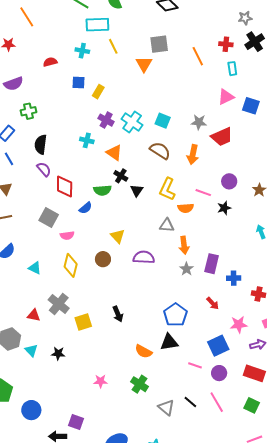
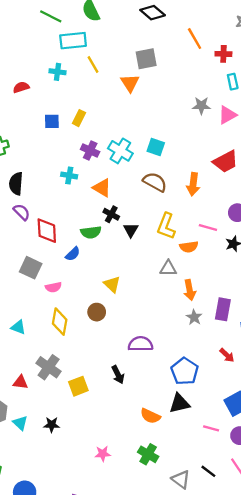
orange line: (198, 56) -> (195, 39), moved
blue square: (78, 82) -> (52, 121), moved
gray star: (199, 122) -> (201, 106), moved
purple semicircle: (144, 257) -> (140, 344), moved

